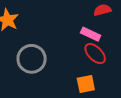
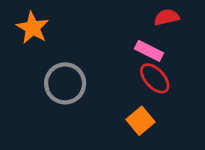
orange square: (86, 84) -> (141, 121), turned -30

